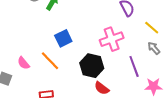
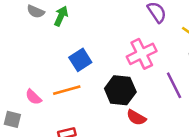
orange line: (50, 61) -> (67, 90), turned -55

